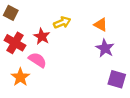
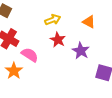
red star: (42, 36) -> (58, 40), moved
purple star: (105, 48) -> (81, 51), moved

